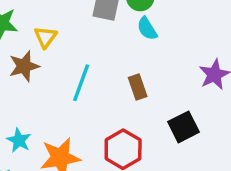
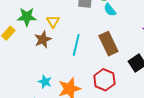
brown rectangle: (138, 87) -> (108, 44), size x1.6

